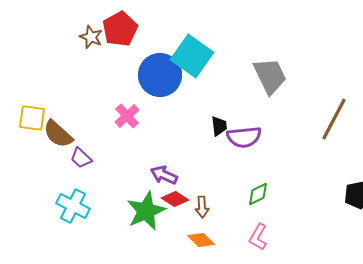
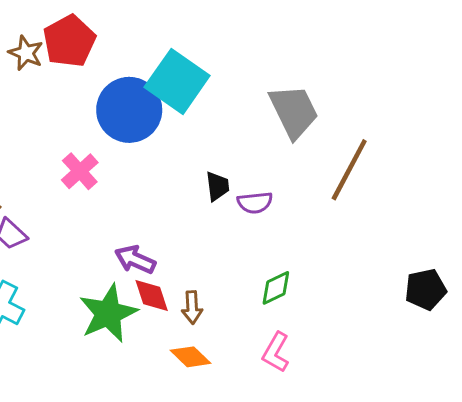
brown line: (334, 119) -> (349, 170), moved
purple semicircle: (244, 137) -> (255, 203), size x0.7
red diamond: (175, 199) -> (152, 295), turned 40

